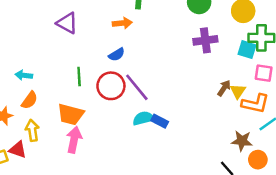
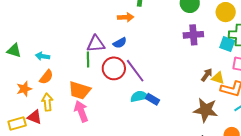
purple triangle: (67, 23) -> (96, 44), moved, turned -36
yellow triangle: (238, 91) -> (218, 78), turned -48
pink arrow: (74, 140) -> (81, 111), turned -35
brown star: (242, 141) -> (206, 110), moved, size x1.4

